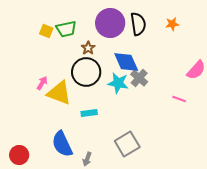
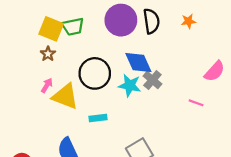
yellow square: (46, 31) -> (51, 29), size x1.6
brown star: (88, 48) -> (48, 54), moved

